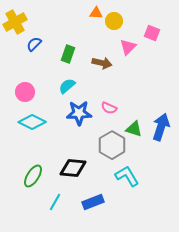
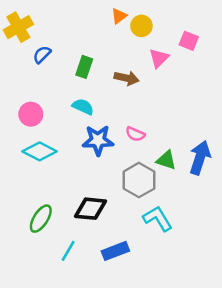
orange triangle: (96, 13) -> (119, 16), turned -40
cyan semicircle: (67, 86) -> (83, 107), turned 66

